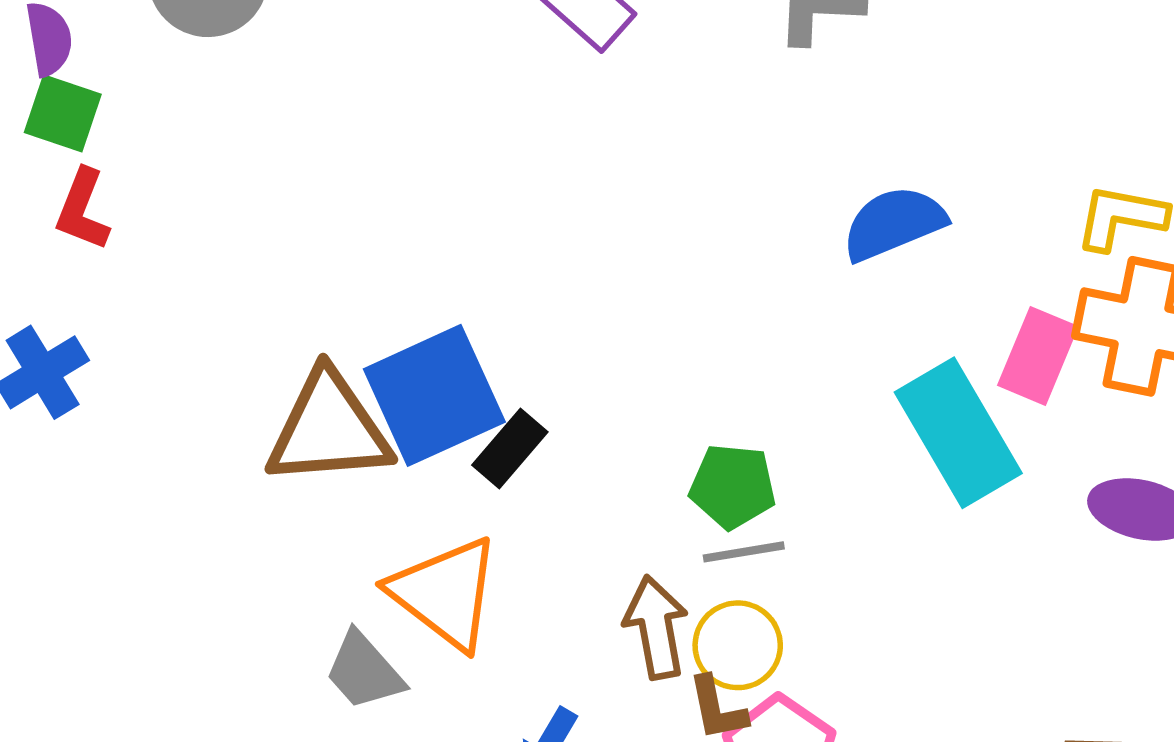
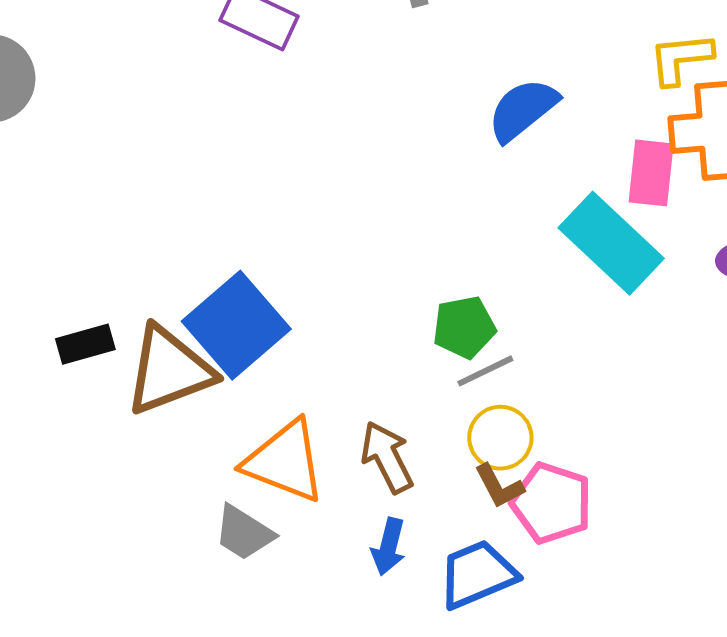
black rectangle: (510, 449) -> (85, 344), moved, turned 50
brown arrow: (656, 627) -> (387, 457), moved

